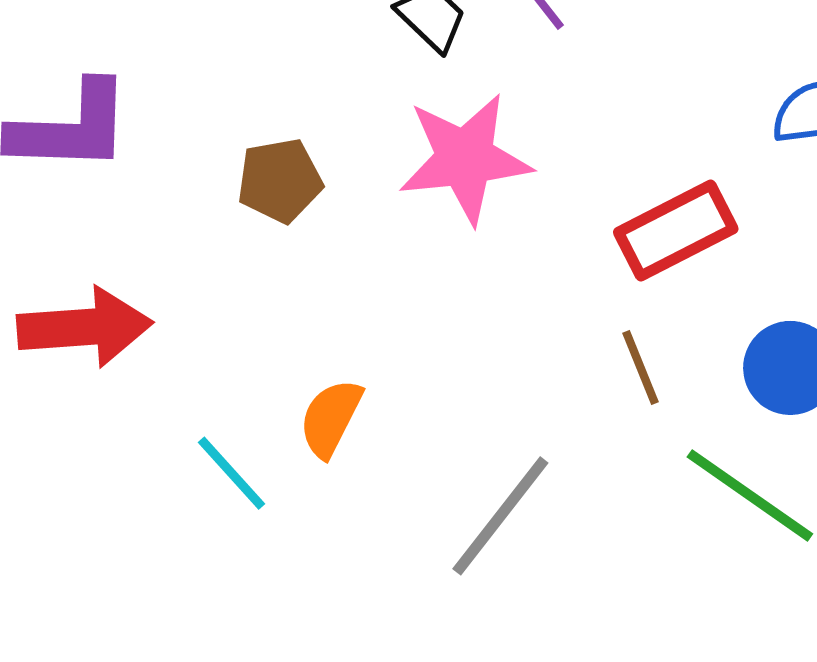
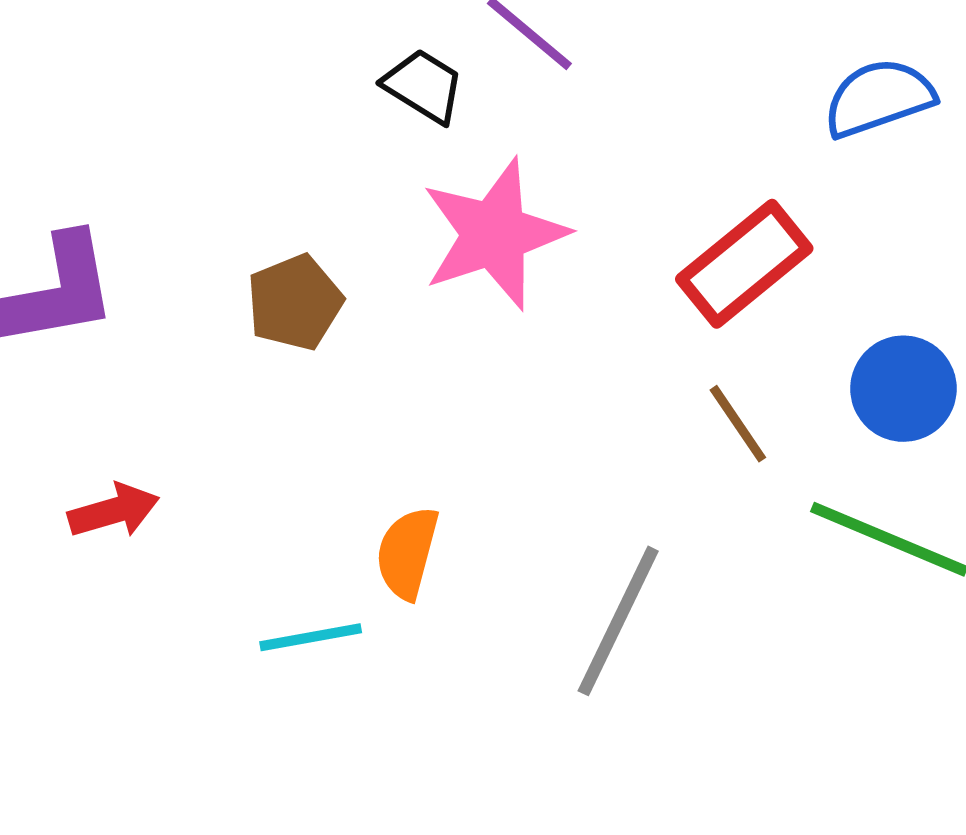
red arrow: (85, 327) -> (114, 511), size x0.6
cyan line: (231, 473) -> (311, 637), turned -46

